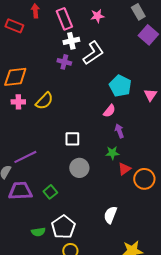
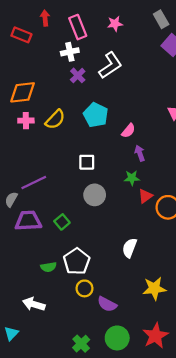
white cross: (71, 41) -> (70, 52), moved
purple cross: (64, 62) -> (78, 75), turned 32
cyan pentagon: (120, 86) -> (96, 115), moved

